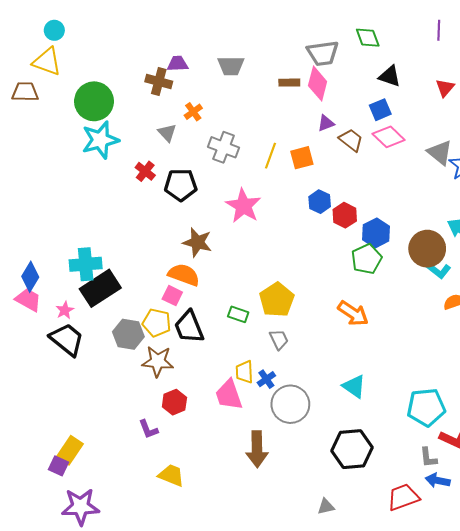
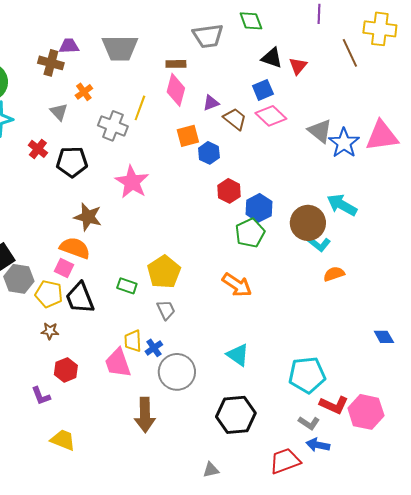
gray trapezoid: (231, 66) -> (120, 48), size x1.4
pink diamond: (318, 84) -> (176, 90), moved
red triangle: (445, 88) -> (298, 66), moved
yellow line: (271, 156) -> (140, 108), moved
blue hexagon: (320, 202) -> (209, 153), moved
gray hexagon: (128, 334) -> (19, 279), moved
brown star: (158, 361) -> (50, 331), size x0.6
gray L-shape: (428, 457) -> (309, 423), turned -50

